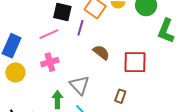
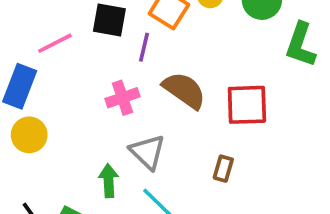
pink line: (49, 34) -> (55, 43), moved
brown semicircle: (101, 52) -> (184, 90), size x1.4
pink cross: (50, 62) -> (122, 98), moved

